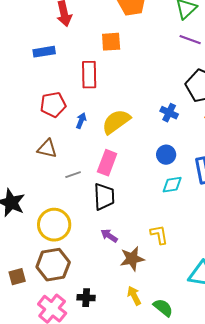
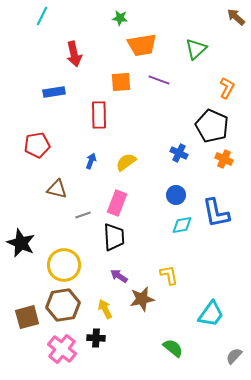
purple line: (190, 40) -> (159, 80), moved
red pentagon: (53, 105) -> (37, 145), moved
yellow semicircle: (116, 122) -> (126, 162), size x0.7
brown square: (17, 277) -> (27, 317), size x1.4
yellow arrow: (134, 296) -> (105, 309), moved

